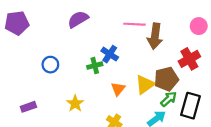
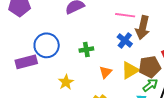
blue cross: (110, 54) -> (125, 40), moved
blue circle: (50, 65) -> (47, 45), size x1.6
purple rectangle: (28, 107) -> (26, 62), moved, size x1.5

